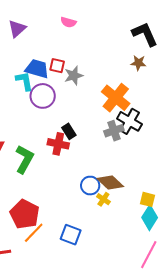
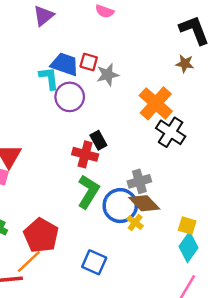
gray cross: (114, 131) -> (139, 181), moved
green L-shape: (24, 159) -> (88, 192), moved
blue circle: (90, 186) -> (120, 206), size x1.5
orange line: (34, 233) -> (29, 261), moved

